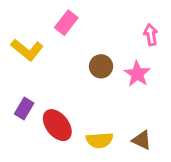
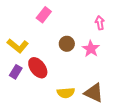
yellow L-shape: (27, 50) -> (18, 46), moved
red ellipse: (57, 125) -> (38, 68), moved
brown triangle: (142, 140) -> (94, 93), size x1.5

